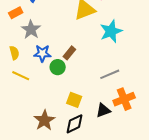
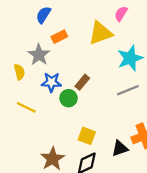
orange rectangle: (16, 13) -> (59, 37), moved
yellow semicircle: (14, 53) -> (19, 72), moved
gray line: (110, 74) -> (128, 90), moved

